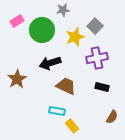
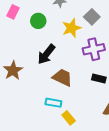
pink rectangle: (17, 21) -> (13, 12), turned -32
green circle: (42, 30) -> (38, 21), size x0.6
black arrow: (50, 63) -> (46, 54), turned -35

